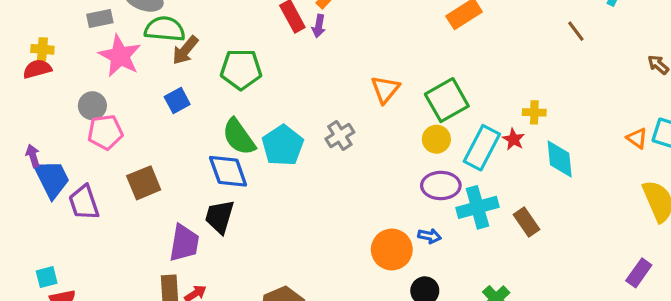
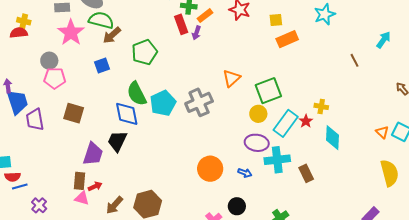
green pentagon: (241, 69) -> (144, 52), turned -30
gray cross: (340, 135) -> (199, 102), size x1.5
brown square: (144, 183) -> (74, 113), turned 30
orange circle: (392, 250) -> (210, 169), moved

